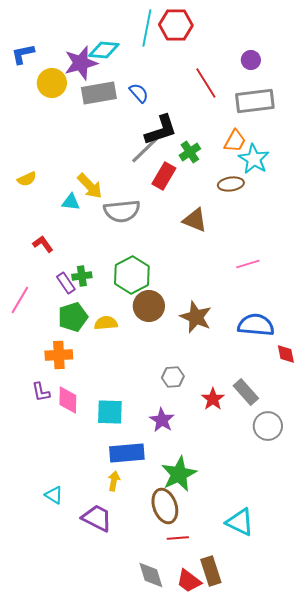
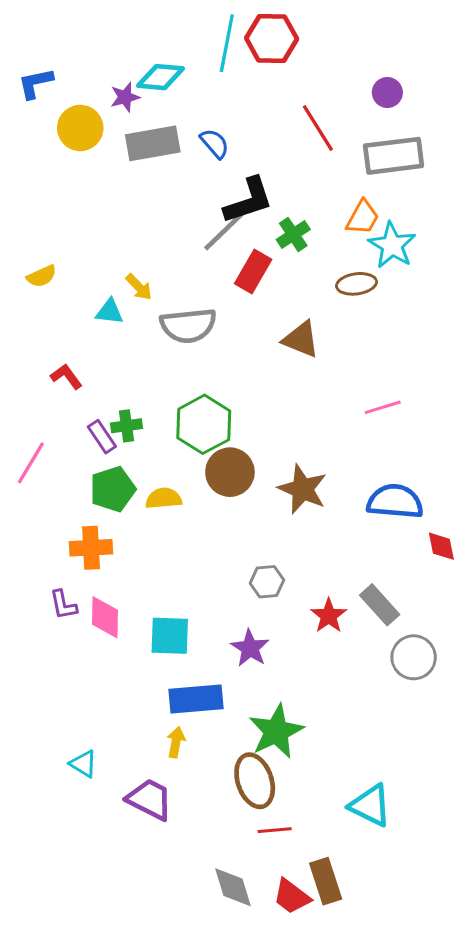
purple star: (81, 63) -> (125, 97), size x0.6
yellow arrow: (90, 186) -> (139, 287), size x0.7

